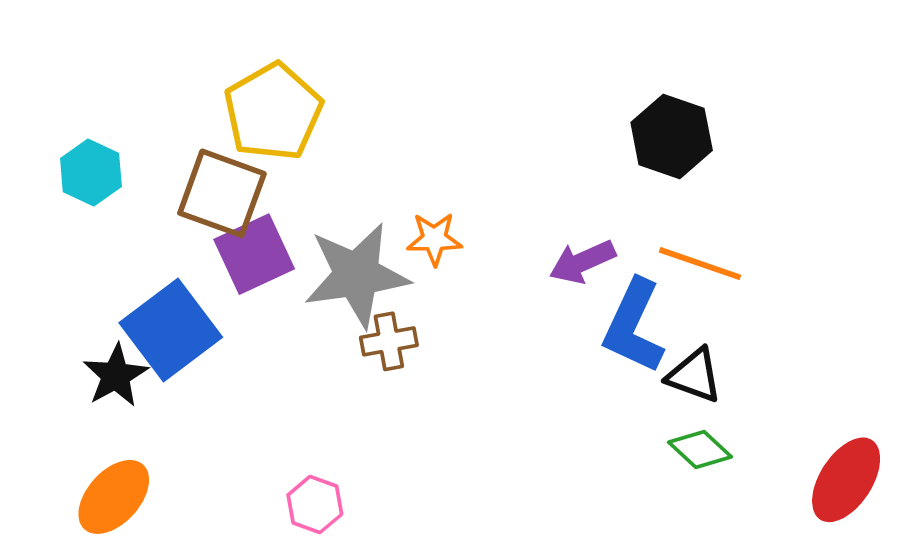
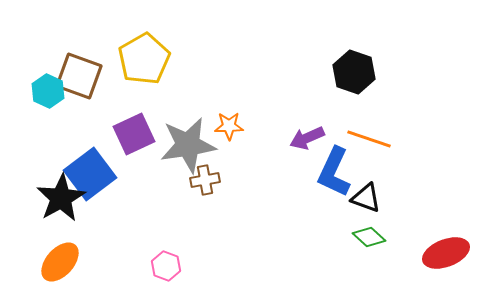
brown square: (222, 193) -> (79, 76), moved
black star: (116, 376) -> (61, 198), size x1.4
red ellipse: (846, 480) -> (446, 253), turned 36

